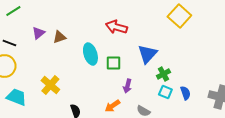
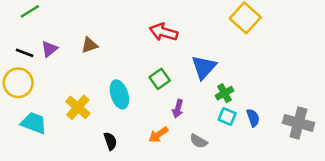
purple triangle: (38, 33) -> (49, 49), moved
cyan ellipse: (90, 54) -> (119, 94), moved
green square: (113, 63) -> (160, 79), turned -35

